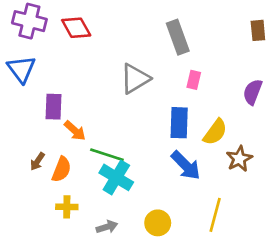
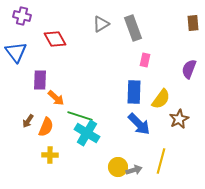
purple cross: (29, 21) -> (22, 16), size x0.7
red diamond: (76, 28) -> (55, 39), moved
gray triangle: (135, 79) -> (101, 24), moved, size x0.7
gray arrow: (107, 227) -> (134, 170), moved

